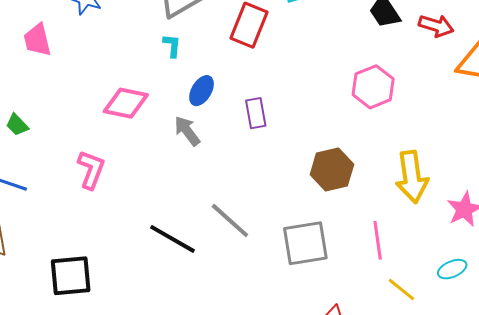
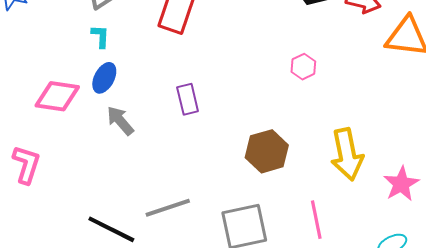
pink hexagon: (373, 87) -> (303, 67), size x0.6
blue ellipse: (202, 91) -> (104, 78), moved
gray line: (230, 220) -> (168, 208), turned -57

